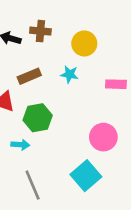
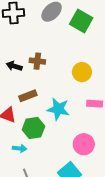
yellow circle: (84, 43) -> (82, 72), moved
cyan star: (69, 74) -> (58, 109), moved, size x1.6

